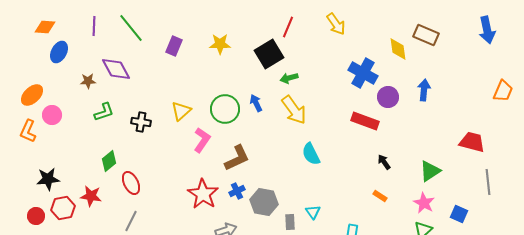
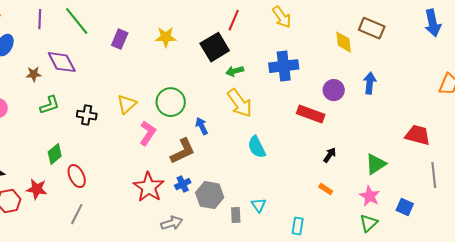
blue cross: (363, 73) -> (284, 66), moved, turned -36
blue arrow: (256, 103) -> (202, 126), moved
black arrow: (384, 162) -> (330, 155), turned 70

